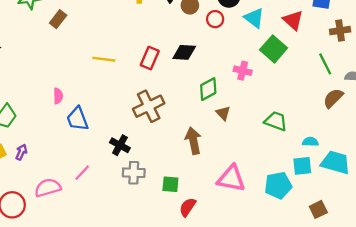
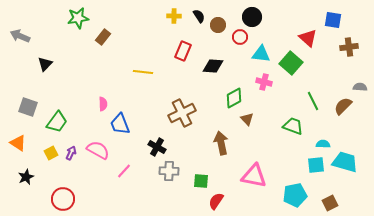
cyan triangle: (254, 18) -> (261, 54), moved, turned -30
red rectangle: (150, 58) -> (183, 51), moved
green line: (325, 64) -> (313, 101), moved
cyan pentagon: (278, 185) -> (295, 195), moved
pink semicircle: (48, 188) -> (98, 150), moved, turned 45

